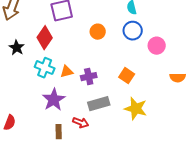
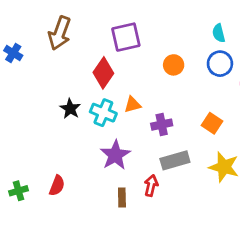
black star: (17, 48) -> (70, 109), moved
orange triangle: (67, 72) -> (133, 105), moved
red arrow: (81, 123) -> (151, 186), turned -98

